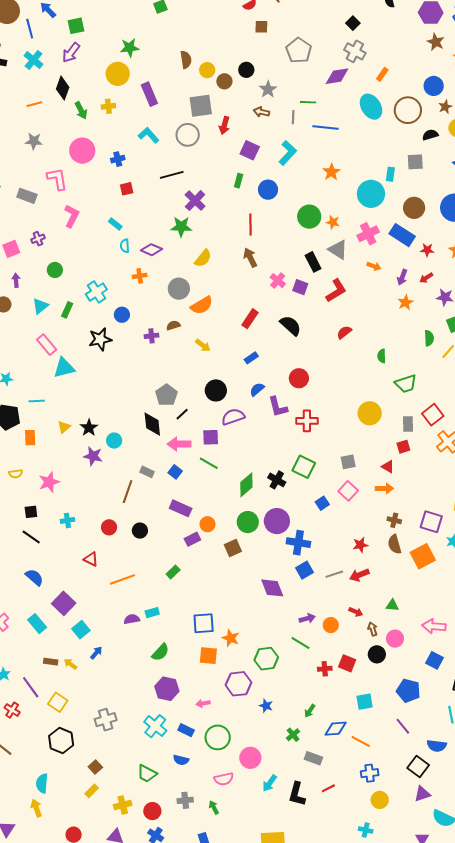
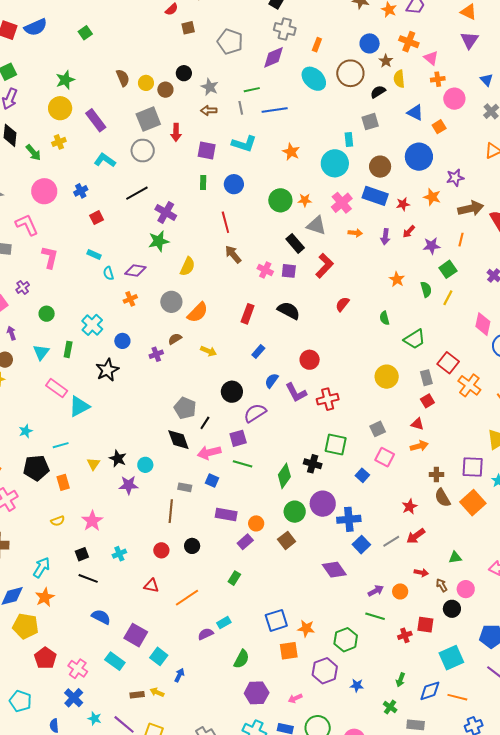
cyan L-shape: (288, 153) -> (244, 144), turned 80
orange star: (405, 302) -> (397, 279), moved
cyan square: (365, 702) -> (451, 658), size x1.4

